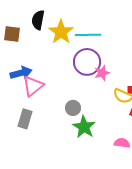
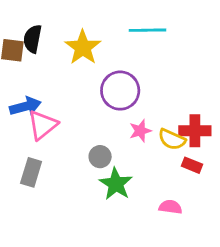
black semicircle: (38, 20) -> (33, 39), moved
cyan line: (88, 35) -> (147, 30), moved
pink star: (102, 73) -> (140, 131), moved

